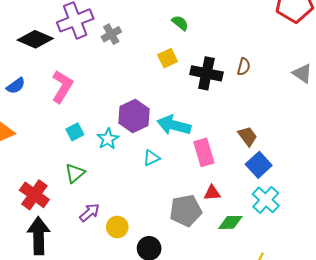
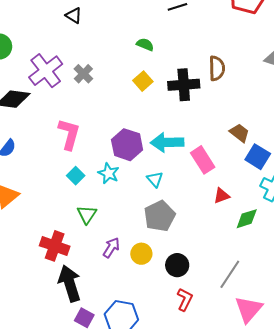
brown semicircle: (244, 67) -> (217, 68), size x1.4
pink L-shape: (62, 87) -> (69, 134), moved
cyan triangle: (151, 158) -> (155, 179), turned -30
gray pentagon: (186, 211) -> (160, 216), moved

